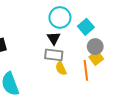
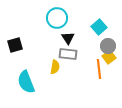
cyan circle: (60, 17) -> (57, 18), moved
yellow semicircle: (61, 68) -> (55, 67), moved, turned -144

